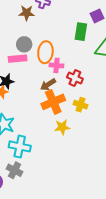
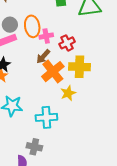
red cross: (75, 78) -> (67, 43), turned -35
yellow cross: (81, 105) -> (80, 67), size x1.5
cyan cross: (20, 146) -> (46, 117), moved

